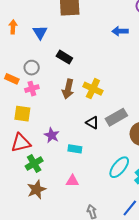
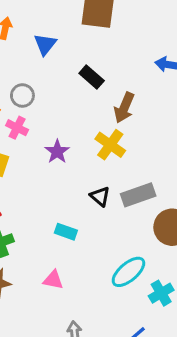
black rectangle: (64, 57) -> (92, 77), moved
pink cross: (32, 89) -> (17, 128), turned 32
brown arrow: (68, 89) -> (124, 108), moved
purple star: (52, 135) -> (57, 152), moved

